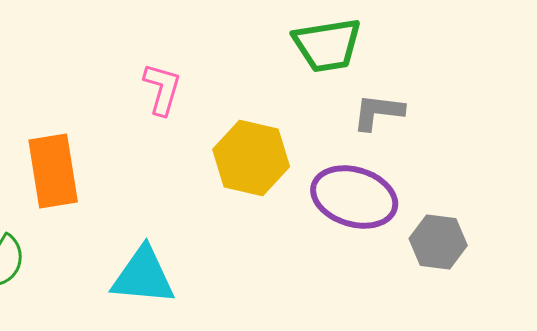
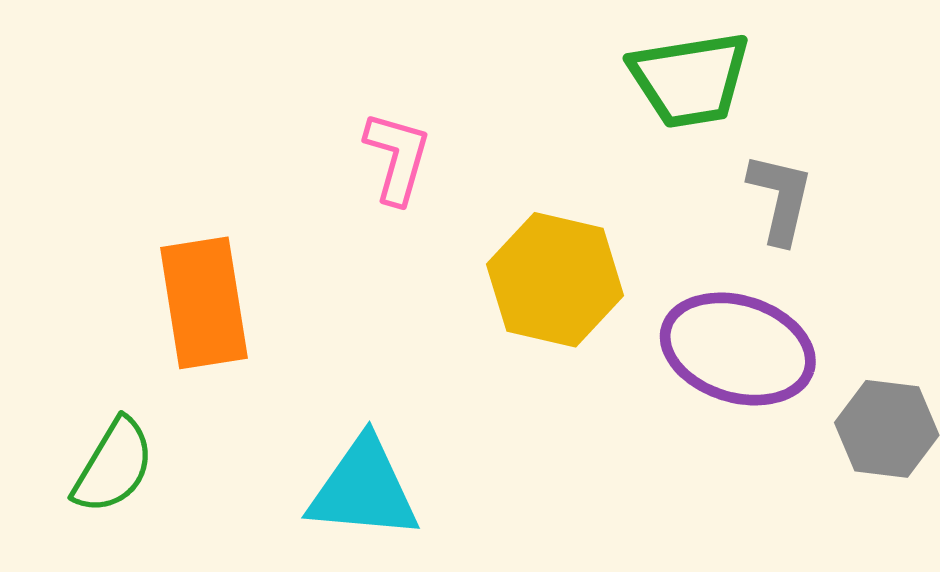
gray L-shape: (378, 112) -> (780, 198), turned 96

